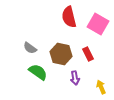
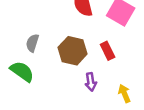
gray semicircle: (30, 48) -> (32, 43), turned 72
green semicircle: (38, 72) -> (22, 71), moved

